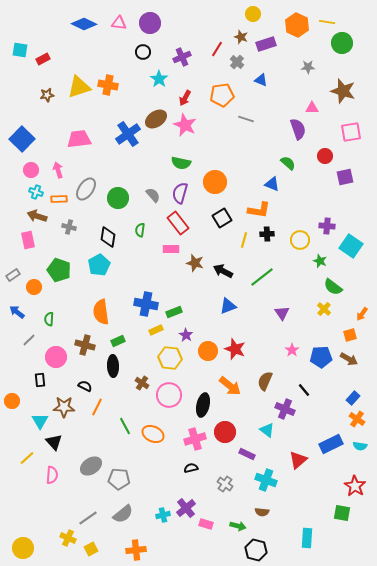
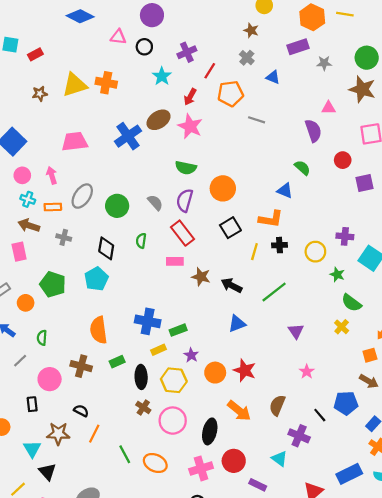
pink triangle: (119, 23) -> (118, 37), moved
green circle: (342, 43) -> (367, 58), moved
purple rectangle: (266, 44) -> (298, 47), moved
red line: (217, 49) -> (210, 71), moved
blue pentagon: (321, 357) -> (346, 403), moved
black ellipse: (113, 366) -> (141, 377), moved

